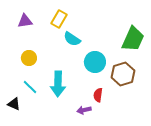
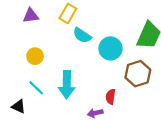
cyan circle: (95, 62) -> (111, 48), moved

